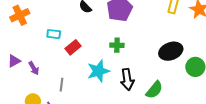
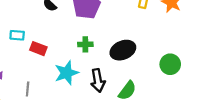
red rectangle: (73, 47) -> (38, 49), turned 63
black ellipse: (171, 51) -> (123, 50), moved

